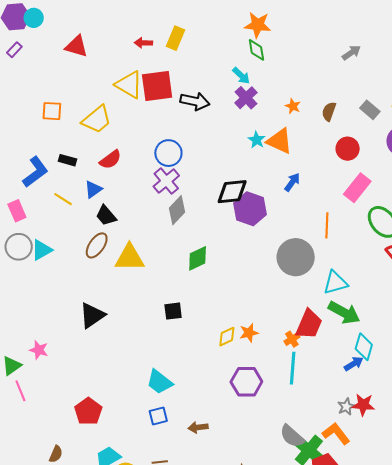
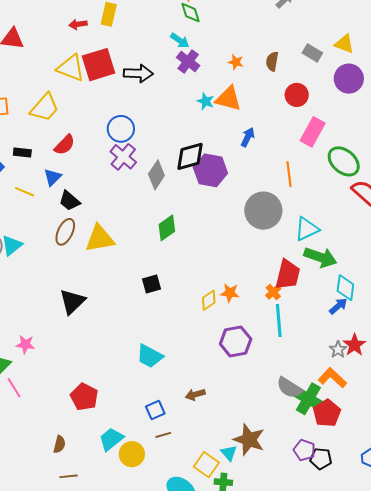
gray diamond: (177, 210) -> (156, 175), moved
orange star: (249, 333) -> (230, 293), turned 30
red star: (363, 405) -> (355, 345), turned -30
blue square: (158, 416) -> (155, 410), moved

